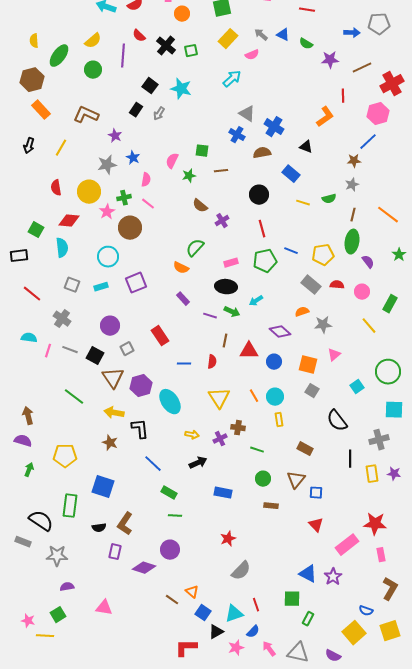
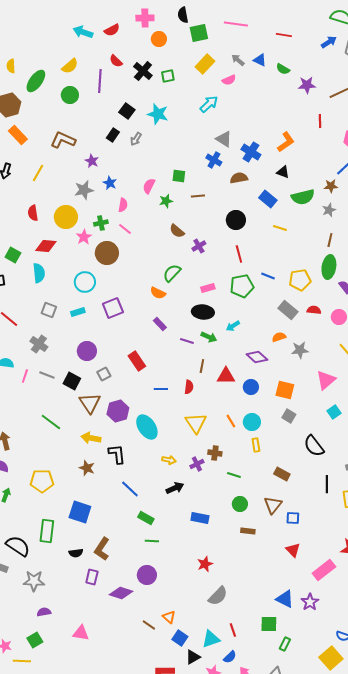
blue arrow: (352, 33) -> (329, 42), moved, turned -35
orange L-shape: (325, 117) -> (286, 142), moved
green semicircle: (329, 199) -> (303, 197), moved, size x1.6
pink triangle: (334, 355) -> (326, 380), moved, size x1.5

